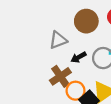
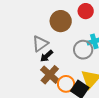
black arrow: (78, 57) -> (47, 56), moved

